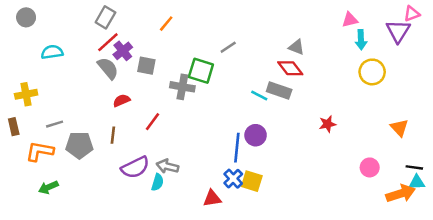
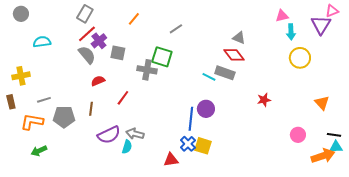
gray line: (228, 47) -> (176, 29), moved

